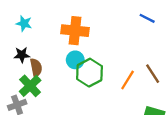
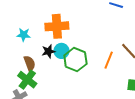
cyan star: (24, 23) -> (24, 35), moved
black star: (22, 55) -> (48, 51), moved

